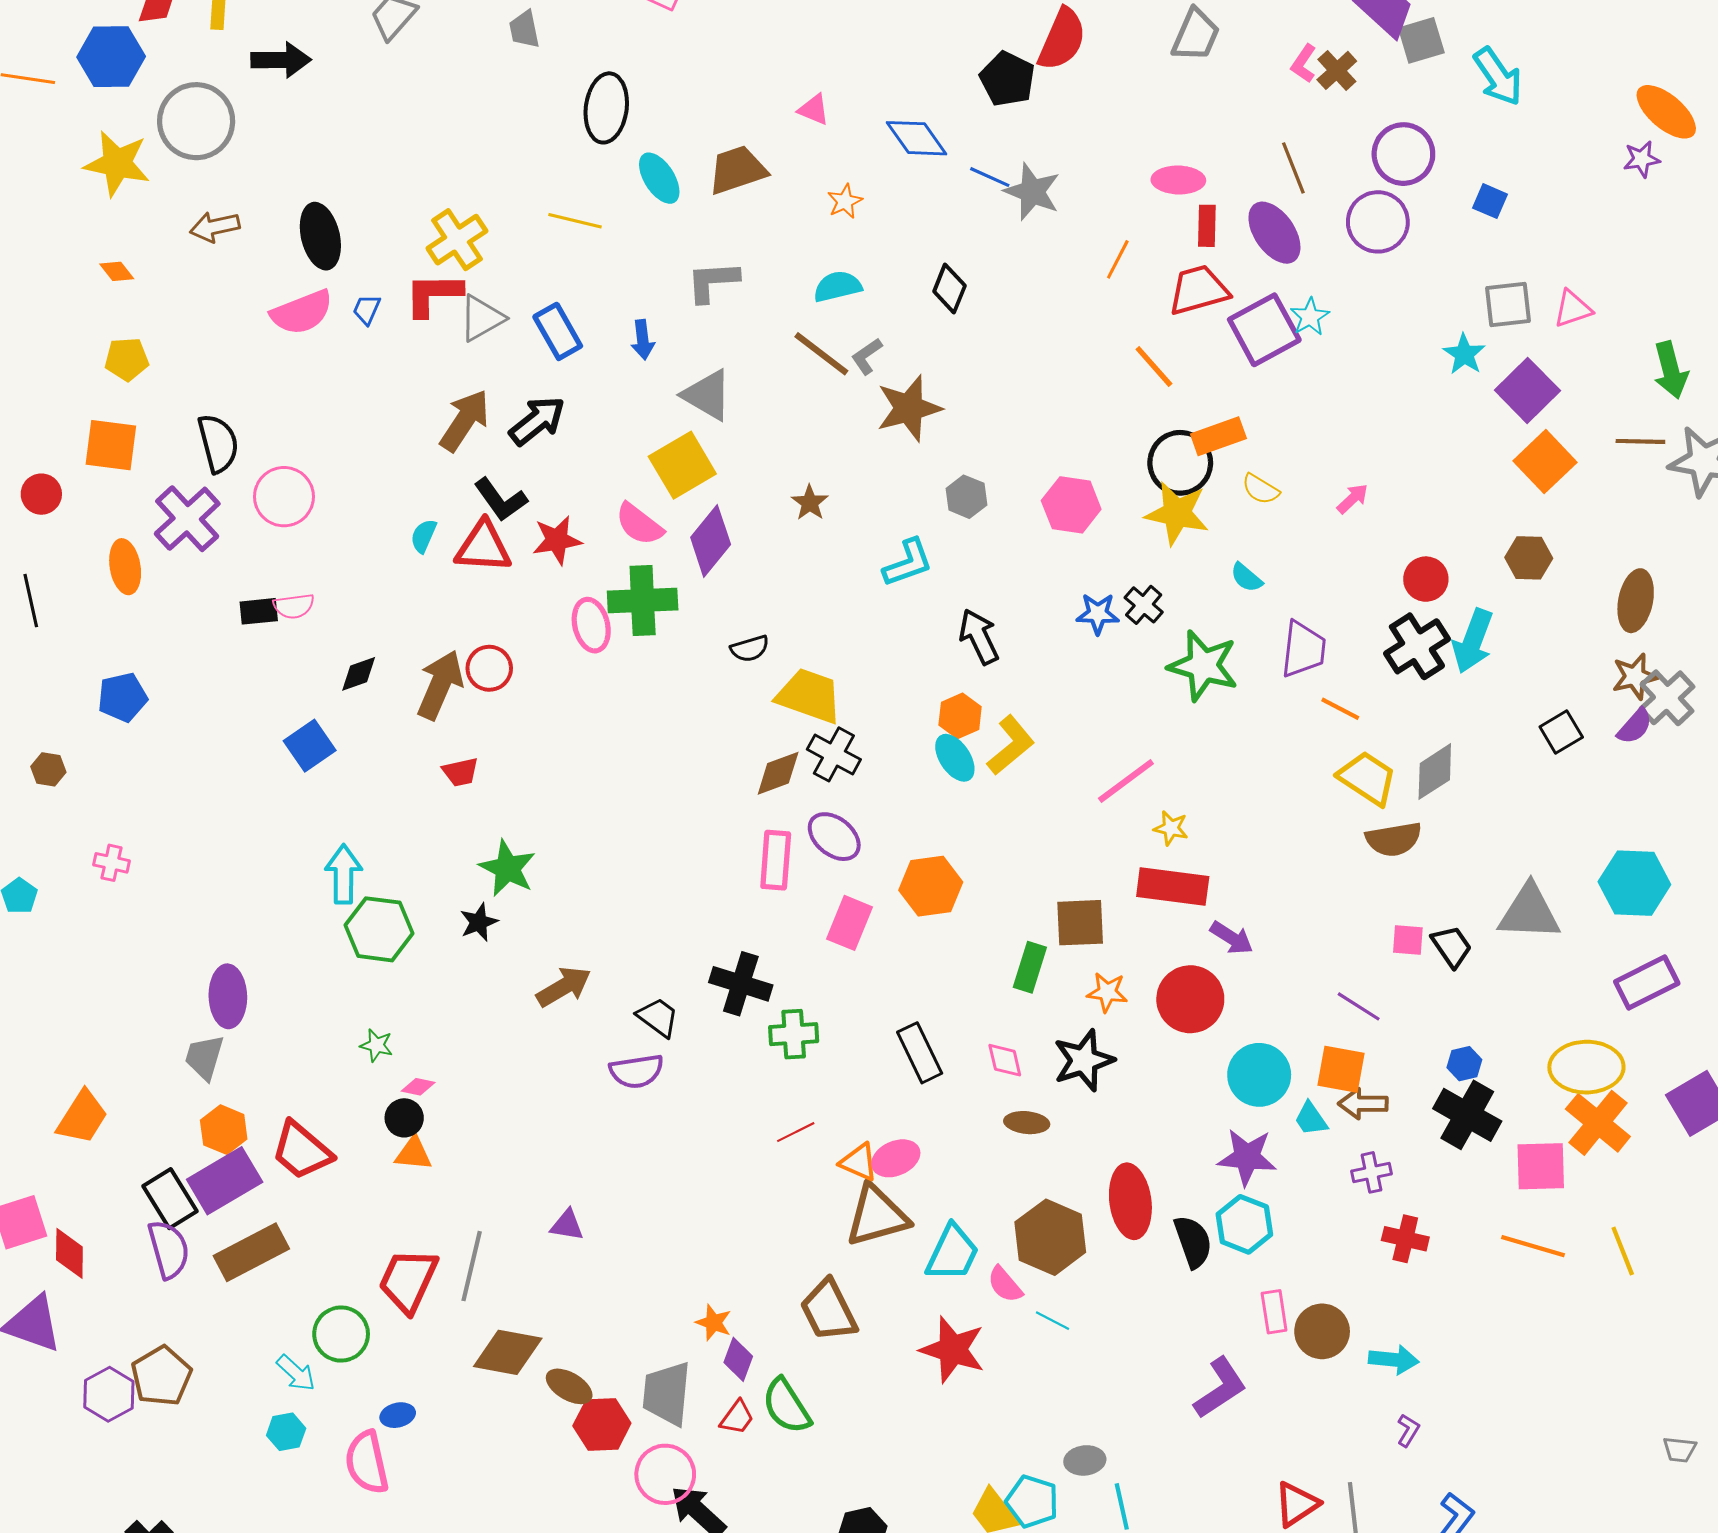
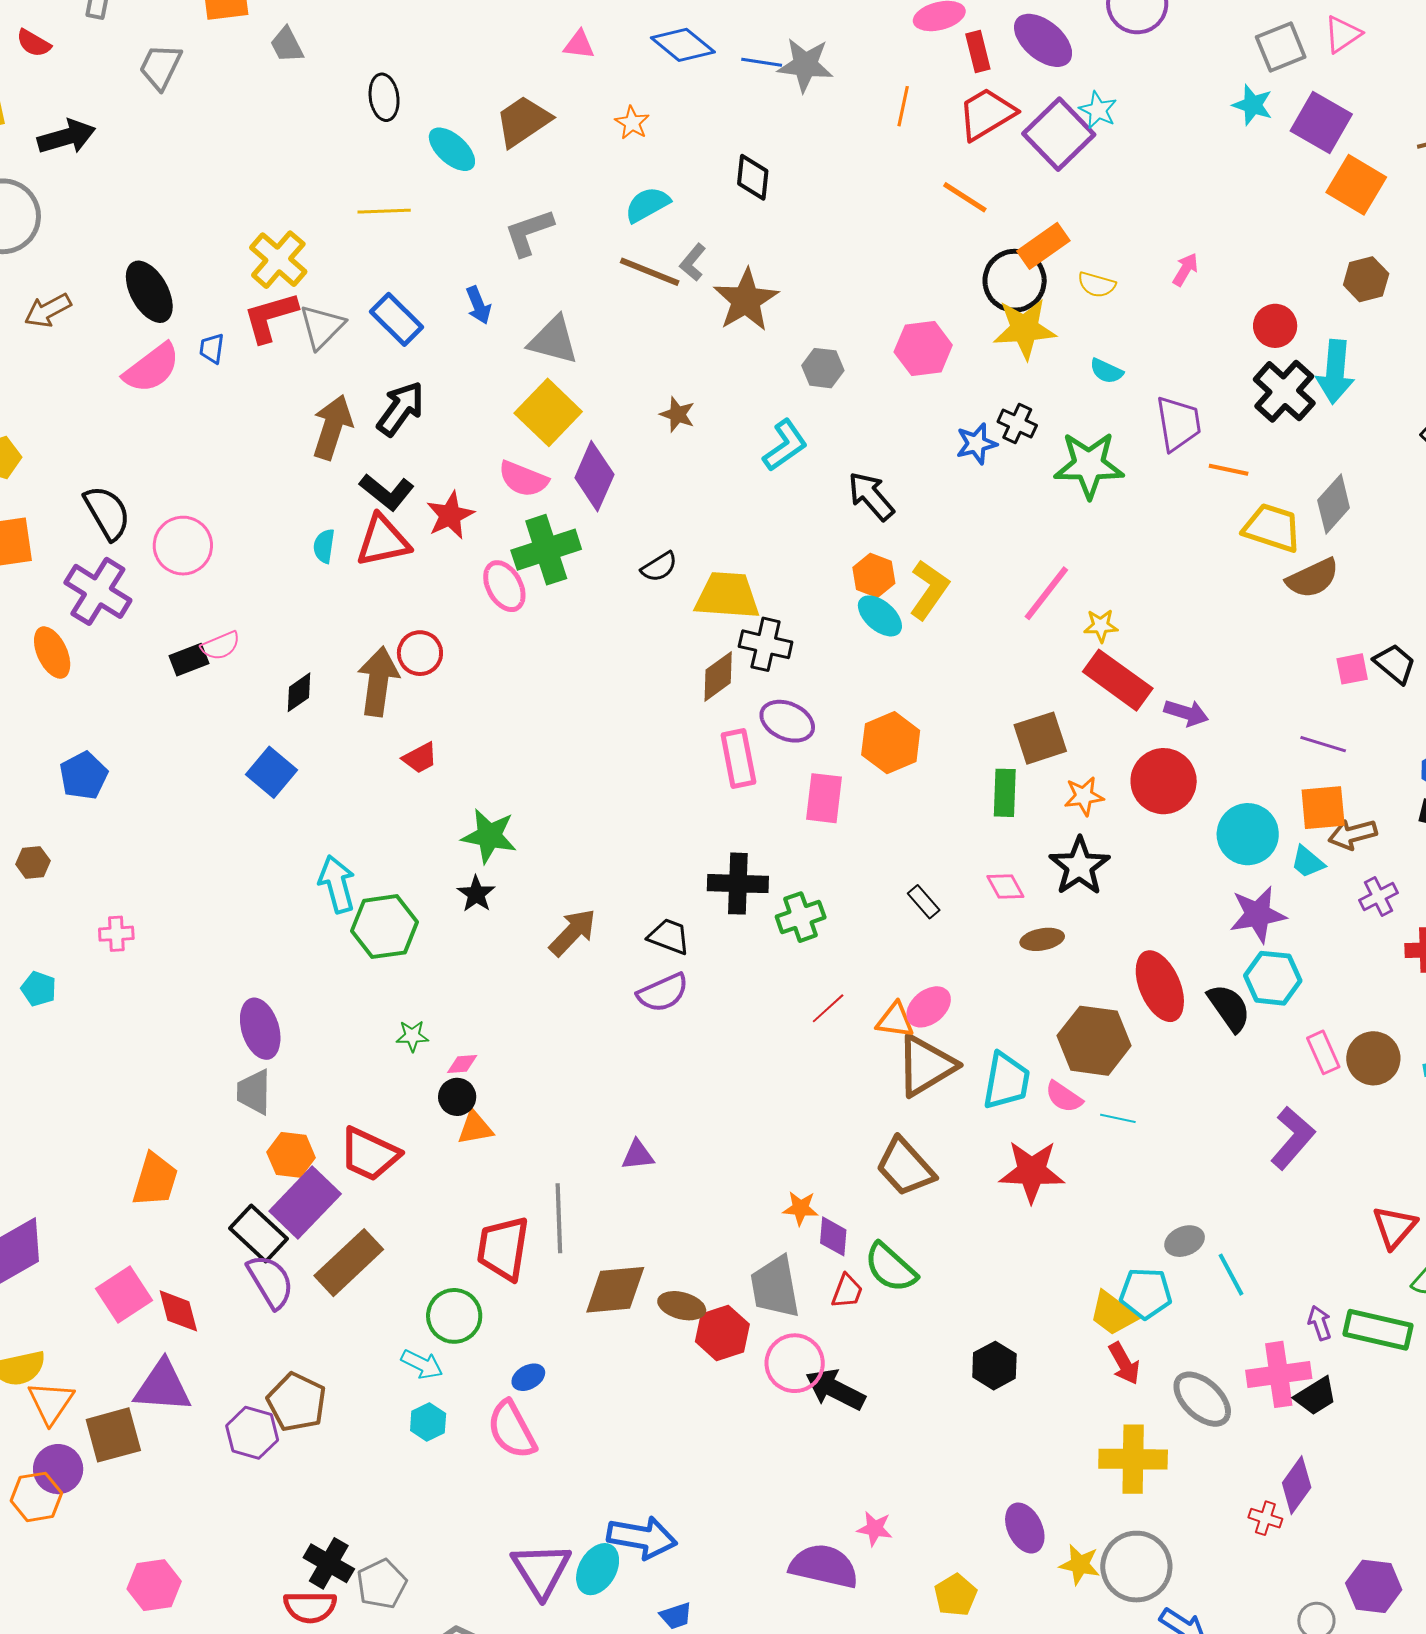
black ellipse: (606, 108) -> (384, 97), size x0.7
red rectangle: (1173, 887) -> (1118, 680), turned 44
black rectangle: (920, 1053) -> (924, 902), size x0.6

